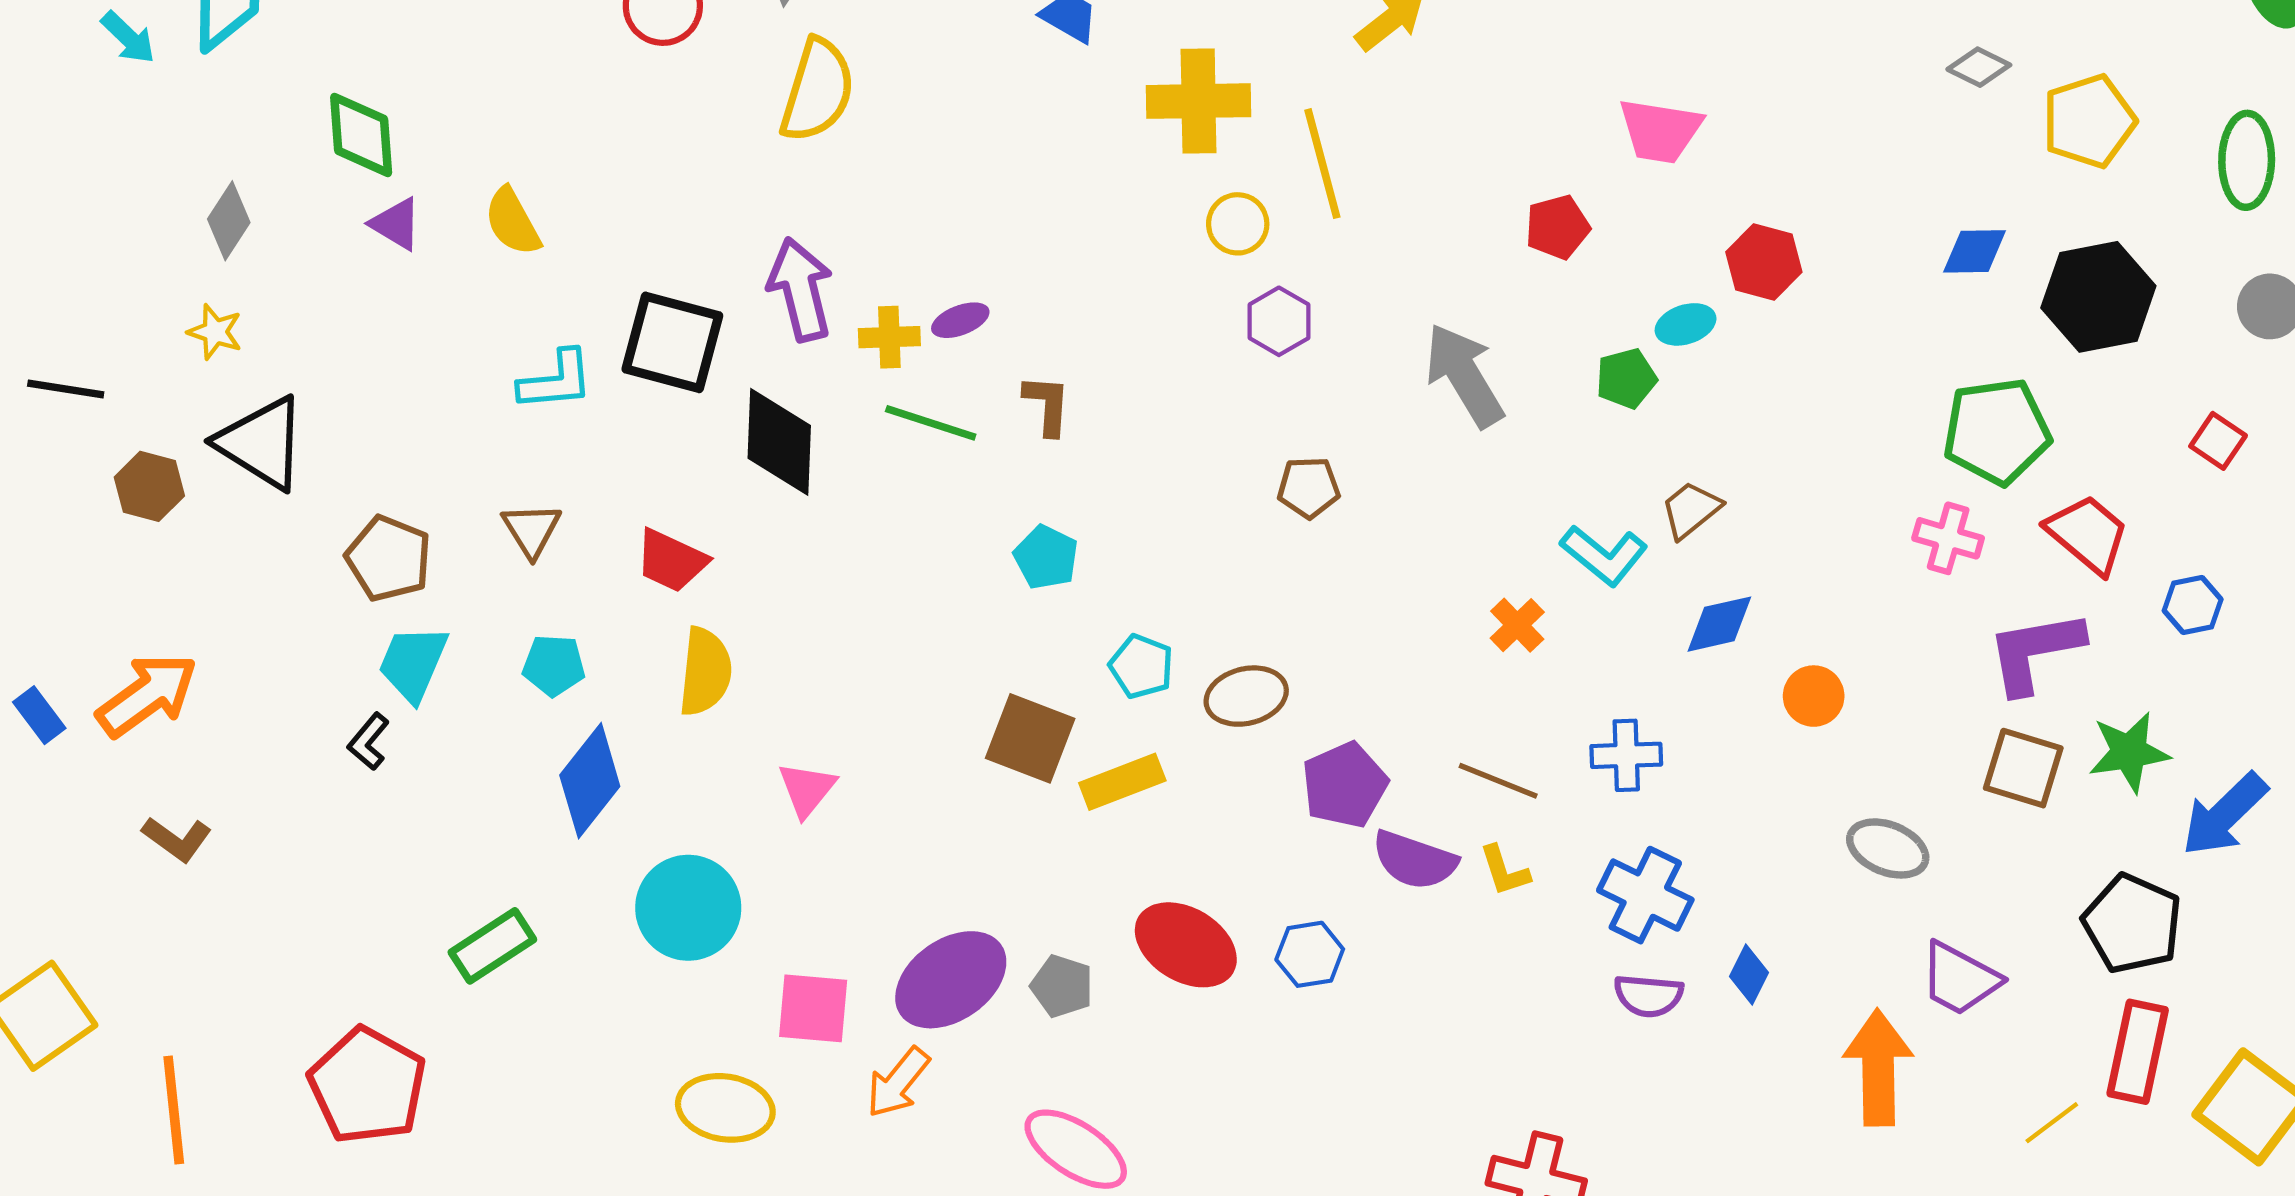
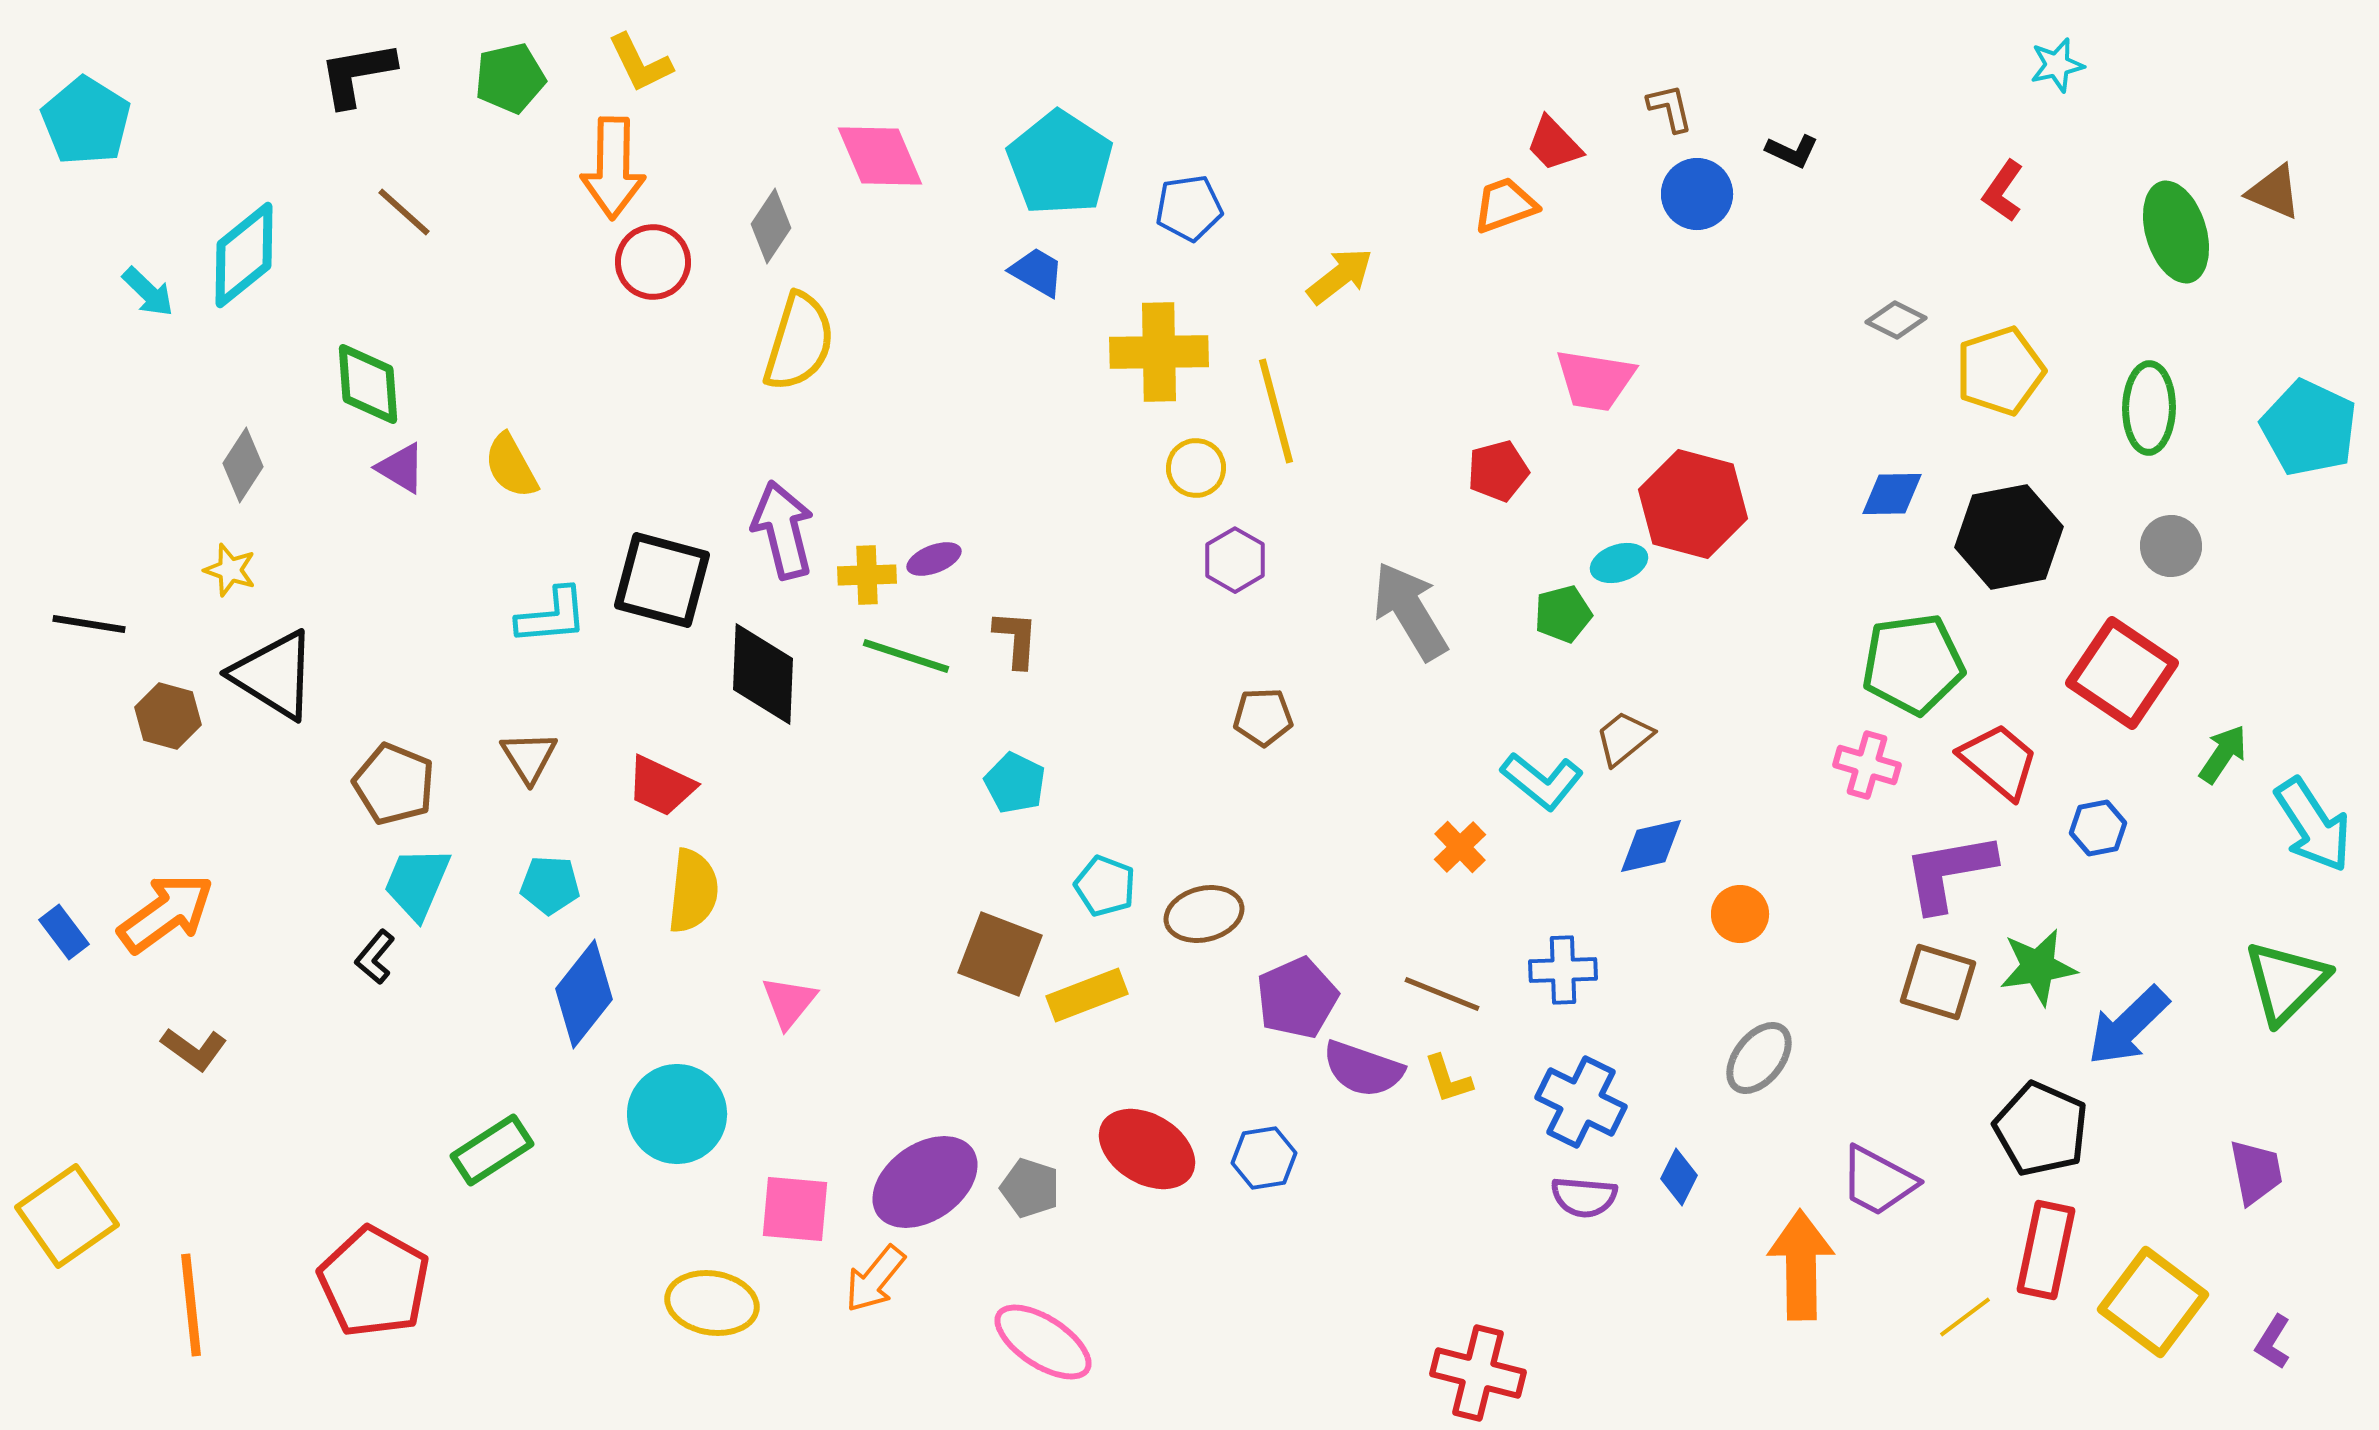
red hexagon: (1764, 262) -> (1693, 504), size x1.5
red square: (2218, 441) -> (2122, 673), size x2.0
gray ellipse: (1888, 848) -> (1759, 1058), moved, turned -74

